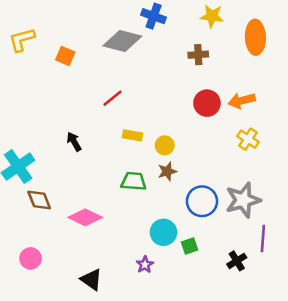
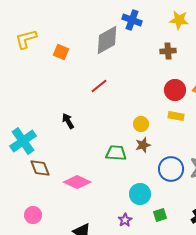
gray diamond: (122, 41) -> (107, 40), turned -44
yellow rectangle: (132, 135) -> (176, 116), moved
green square: (190, 246) -> (160, 215), moved

